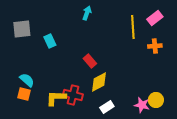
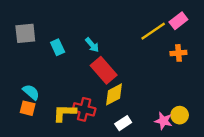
cyan arrow: (87, 13) -> (92, 45), moved, turned 120
yellow line: (133, 27) -> (153, 31), turned 60
red rectangle: (90, 61) -> (104, 70), size x1.6

